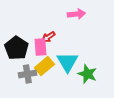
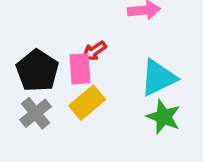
cyan triangle: (67, 62) -> (158, 78), moved, turned 35
gray cross: (27, 74) -> (36, 113), moved, turned -30

